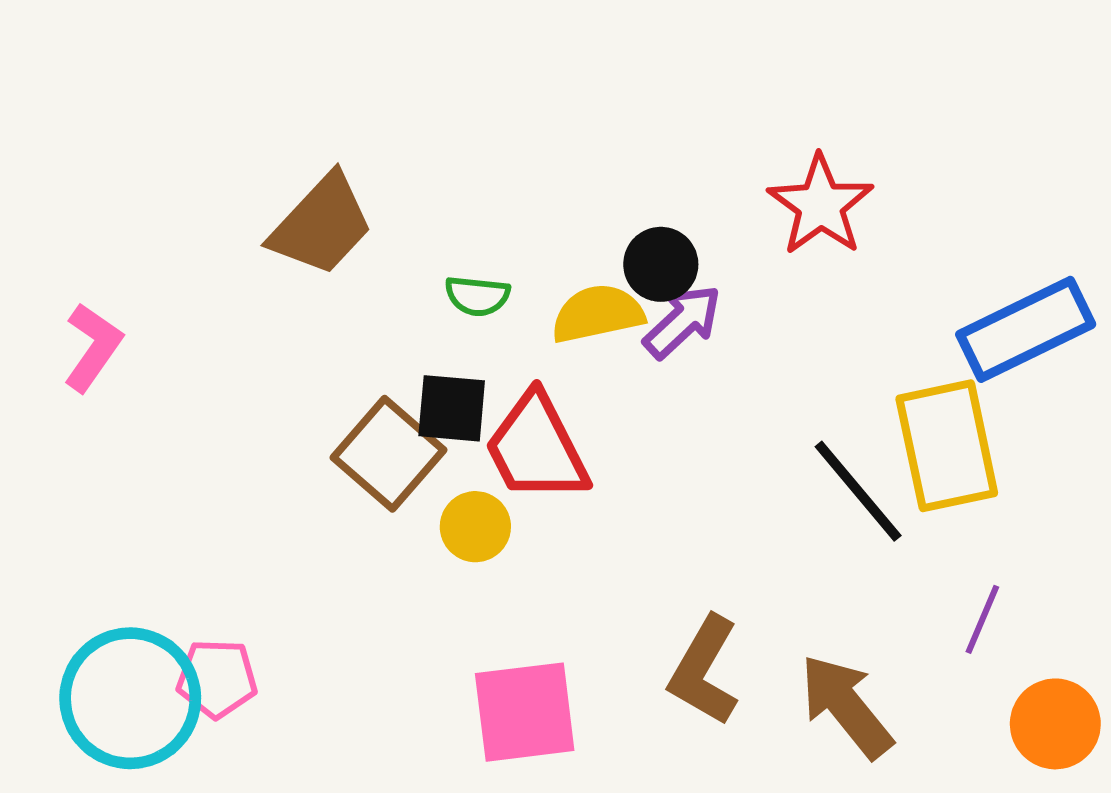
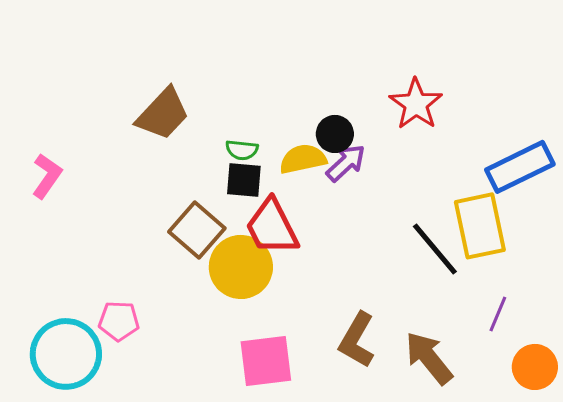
black square: (452, 408) -> (244, 180), moved
yellow circle: (475, 527) -> (241, 267), size x1.8
pink pentagon: (217, 679) -> (119, 321), moved

